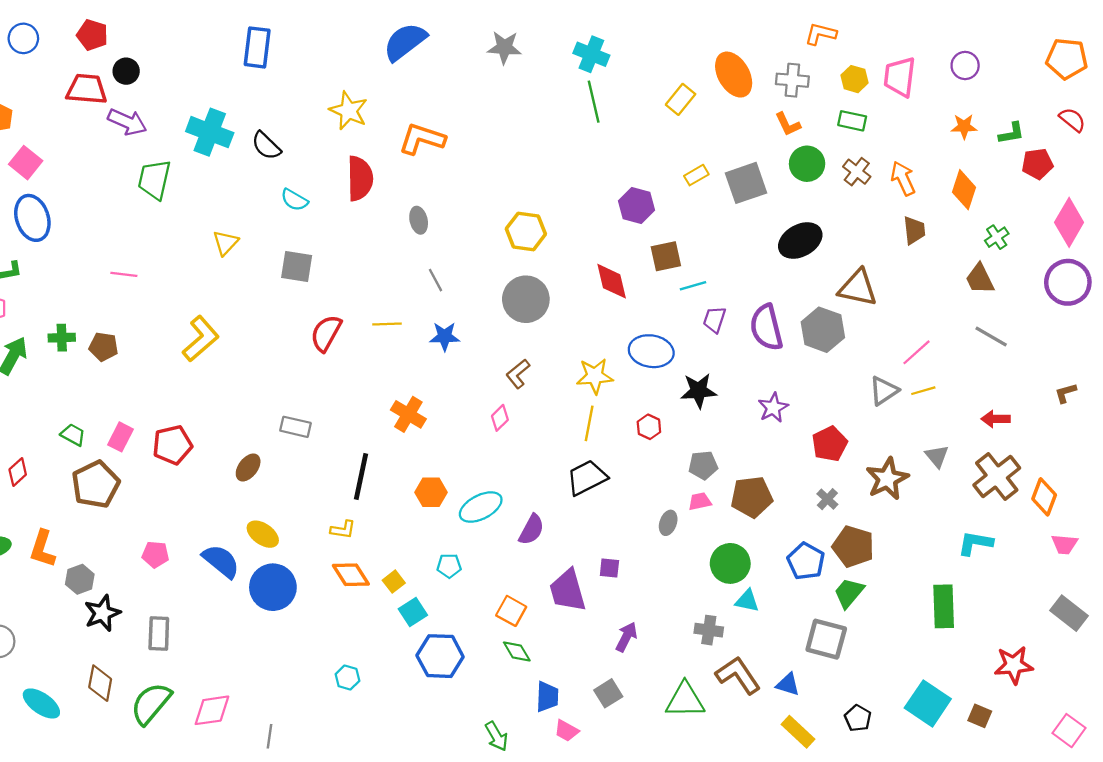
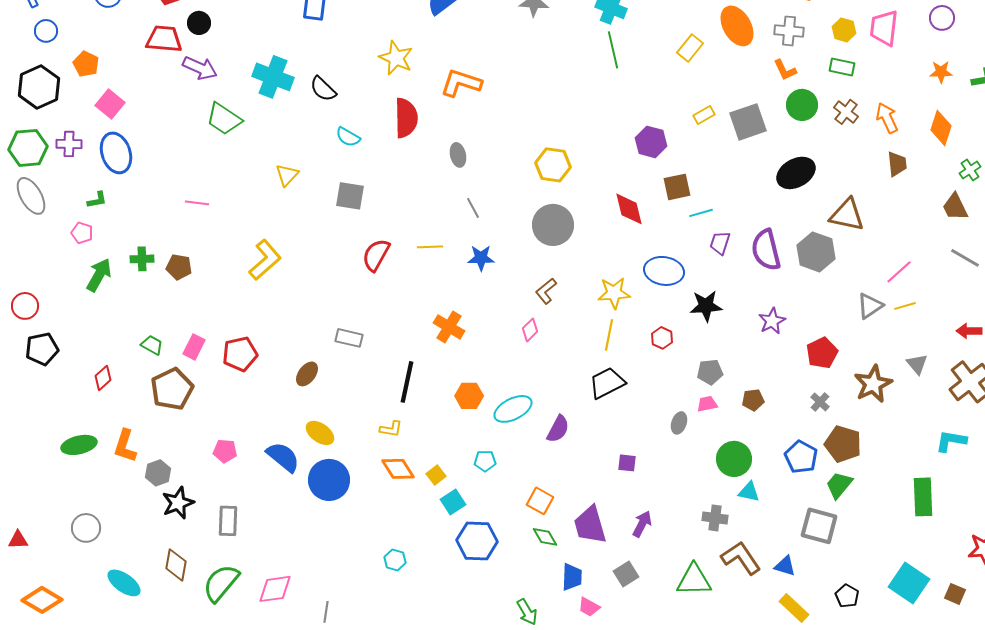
green trapezoid: (154, 180) -> (224, 119), turned -69
brown pentagon: (752, 497) -> (753, 400), size x0.6
purple trapezoid: (568, 591) -> (590, 525), moved

